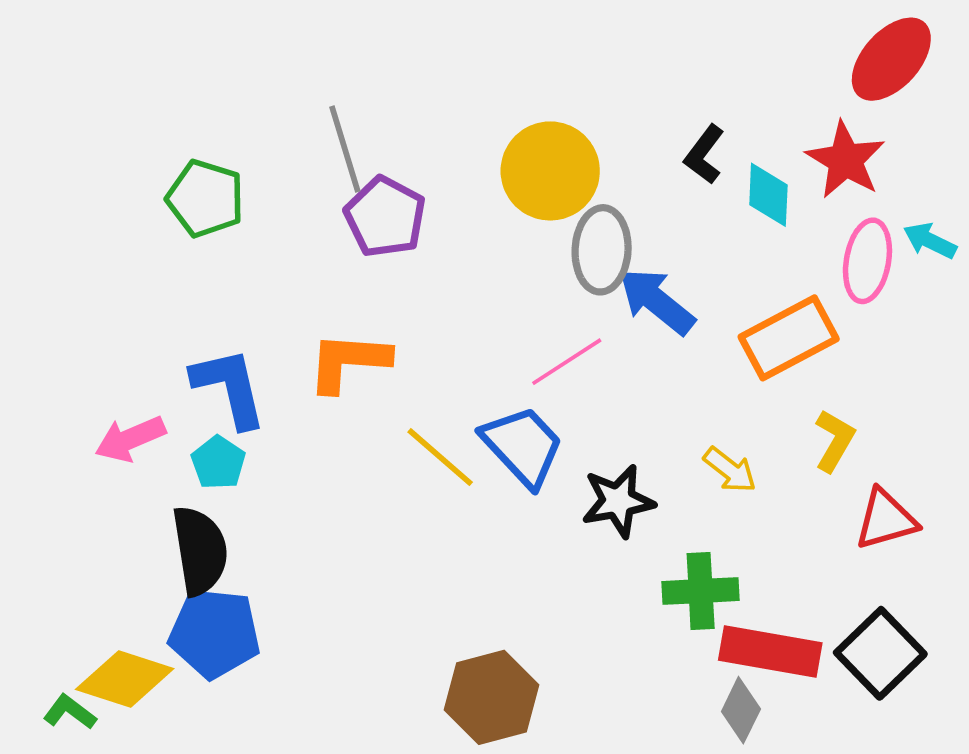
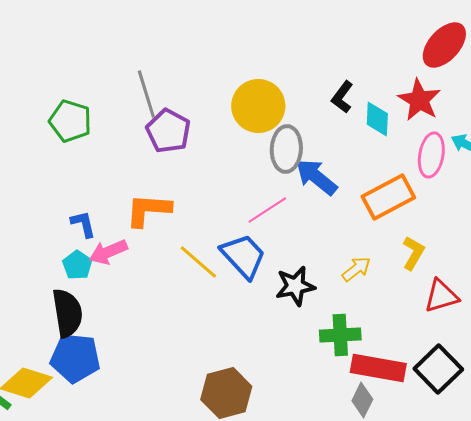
blue L-shape: (229, 387) -> (83, 224), size x0.6
pink arrow: (130, 439) -> (108, 252), moved
yellow arrow: (730, 470) -> (356, 269), turned -76

